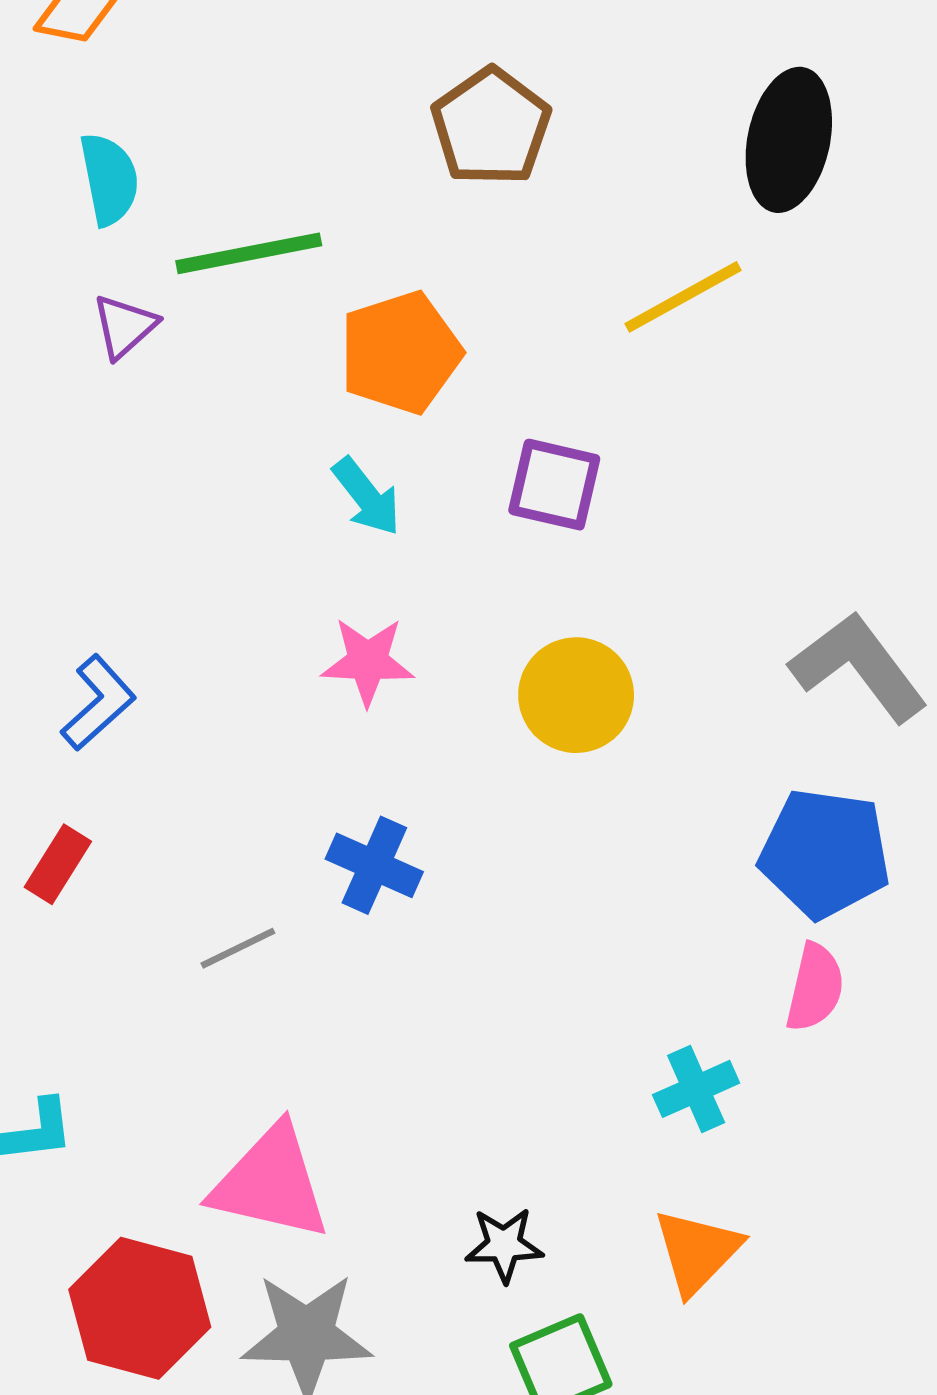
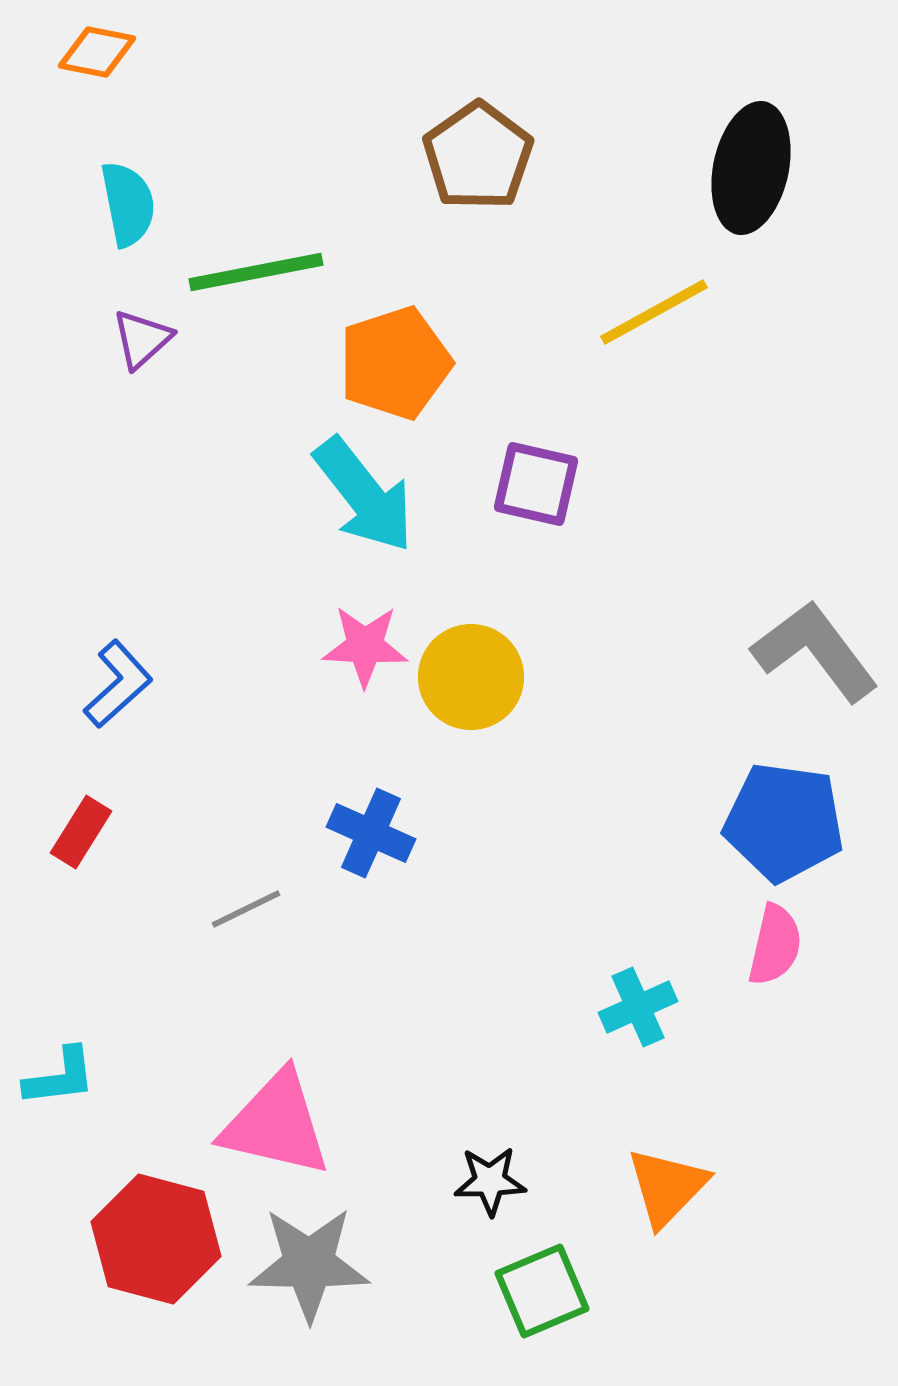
cyan arrow: (367, 497) -> (364, 495), size x1.6
yellow circle: (576, 695) -> (471, 677), moved
cyan cross: (696, 1089) -> (638, 1007), moved

